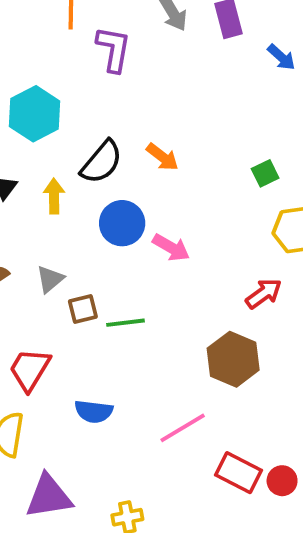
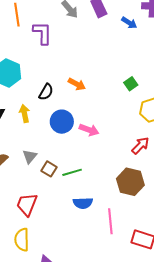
black semicircle: (102, 162) -> (46, 92), size x0.7
brown square: (83, 309) -> (49, 169), turned -35
blue semicircle: (94, 411) -> (83, 203), moved
pink line: (183, 428) -> (110, 221), turned -55

